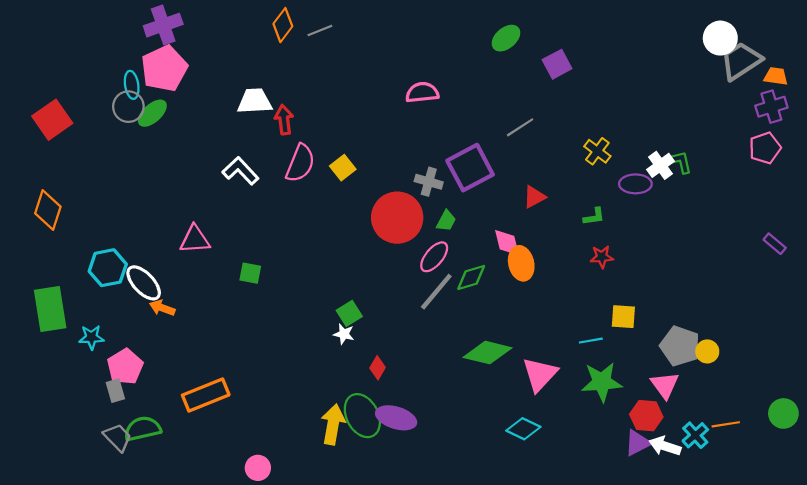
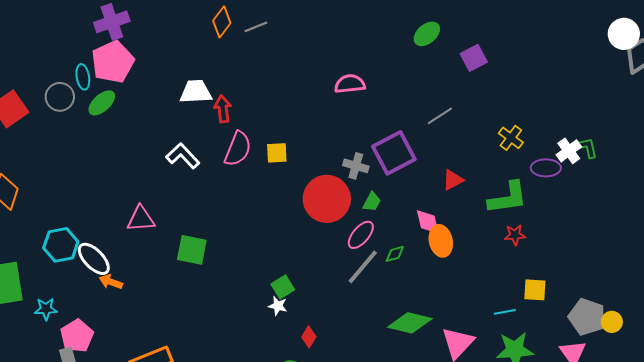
gray circle: (128, 107) -> (60, 97), moved
yellow square: (343, 168) -> (277, 153), turned 35
green L-shape: (594, 217) -> (508, 198), size x2.0
green square: (250, 273) -> (192, 250), size x1.5
green diamond: (471, 277) -> (395, 254), size x0.7

